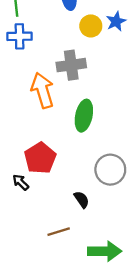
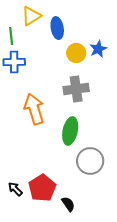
gray cross: (71, 65) -> (76, 89), moved
red pentagon: (40, 158) -> (42, 188), moved
gray circle: (110, 170) -> (90, 161), moved

